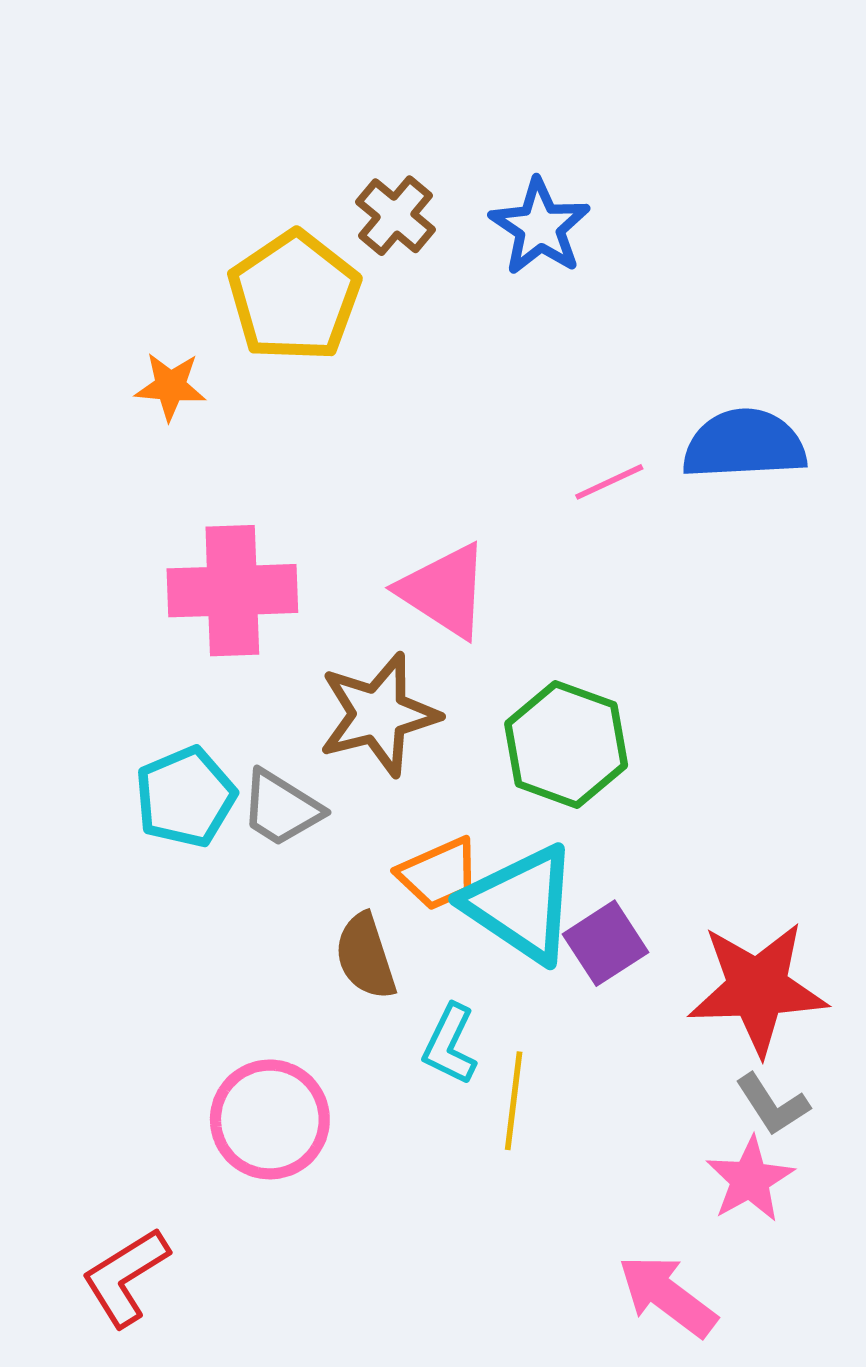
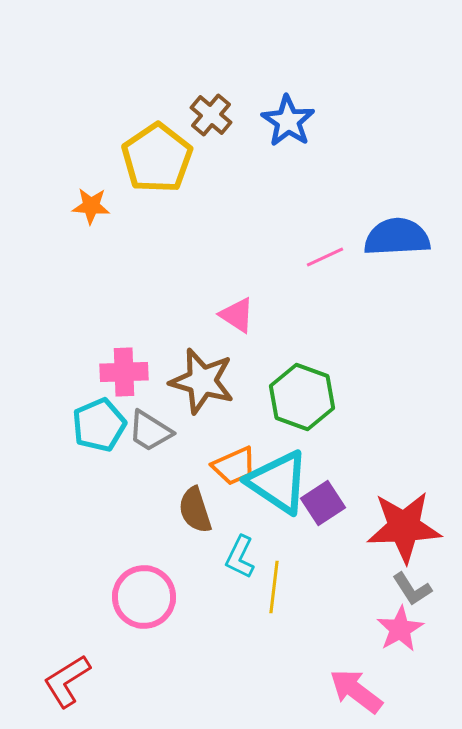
pink cross: (232, 591) -> (124, 372), moved, size x0.7
pink triangle: (444, 591) -> (237, 315), size x0.7
brown star: (379, 714) -> (202, 381), turned 30

